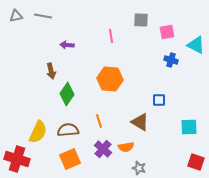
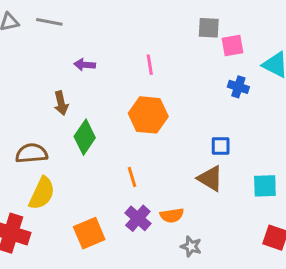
gray square: (141, 20) -> (209, 28), moved
pink line: (111, 36) -> (150, 65), moved
brown triangle: (140, 122) -> (210, 178), moved
brown semicircle: (68, 130) -> (32, 153), moved

